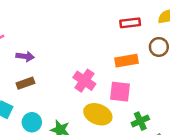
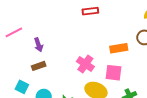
red rectangle: (130, 23) -> (90, 11), moved
purple arrow: (25, 56) -> (38, 45), turned 64

